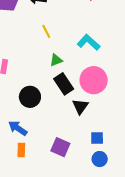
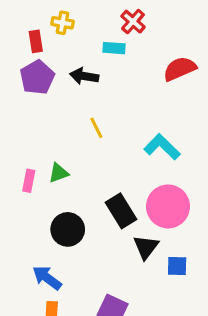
green triangle: (56, 60) -> (59, 173), moved
blue square: (97, 138) -> (177, 266), moved

